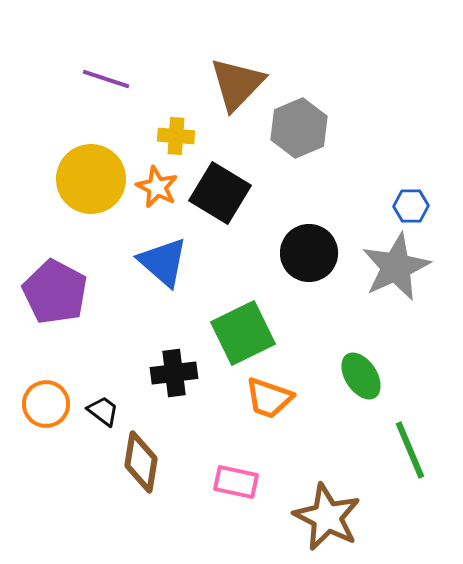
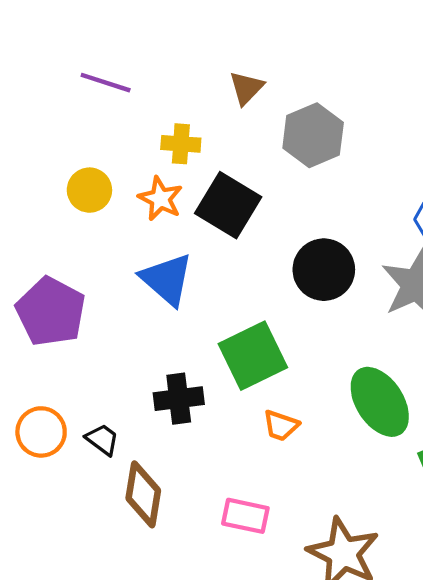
brown triangle: (237, 84) -> (246, 88), size x0.6
yellow circle: (91, 179) -> (89, 190), size x0.6
green ellipse: (361, 376) -> (380, 402), size x1.4
orange trapezoid: (269, 398) -> (281, 426), size x0.7

